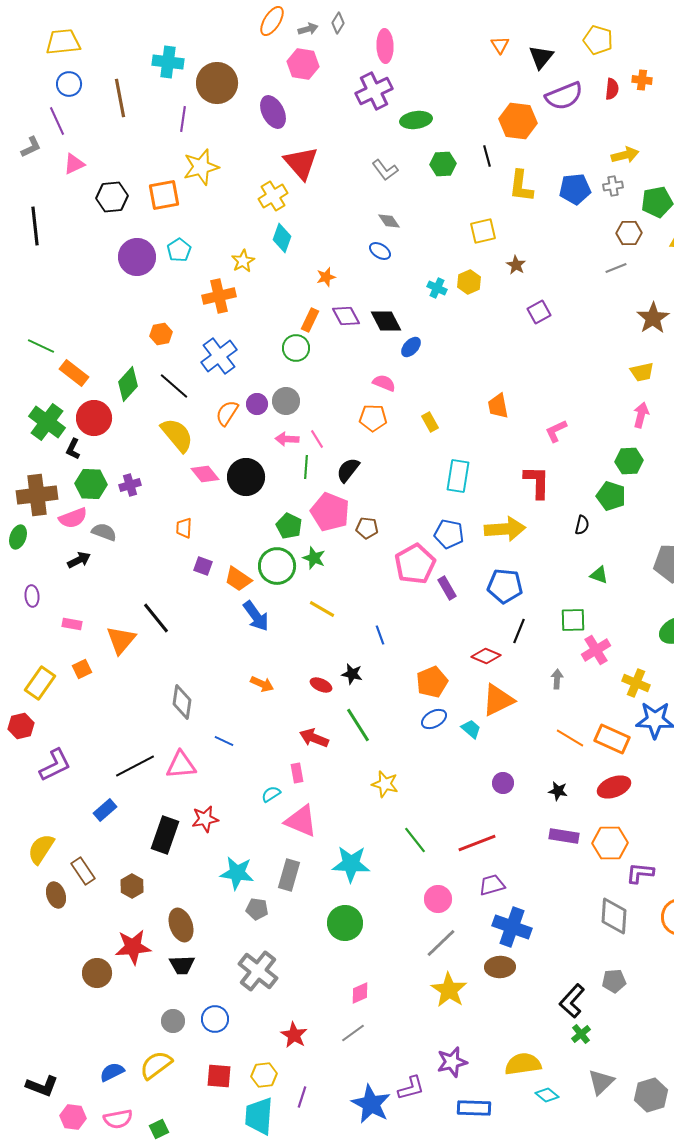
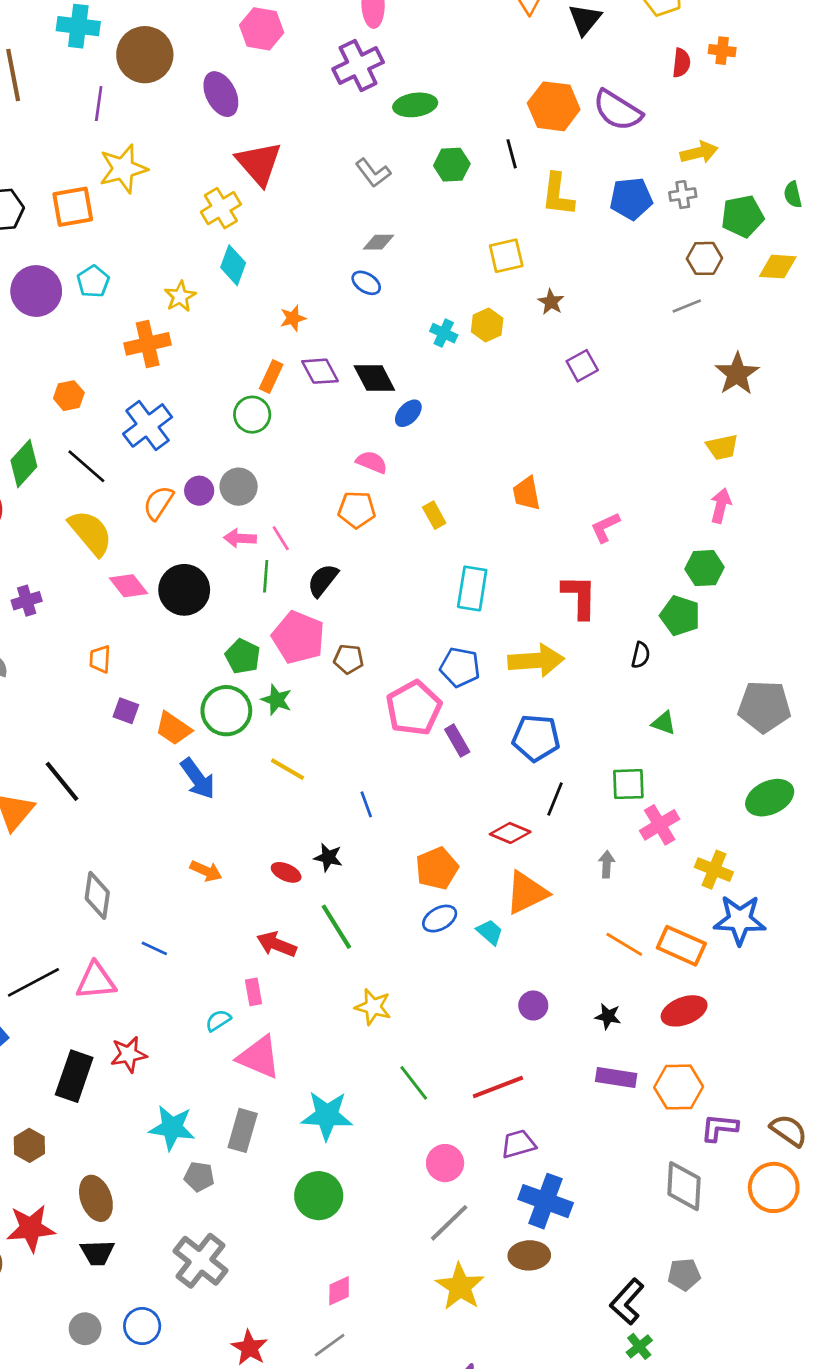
purple semicircle: (564, 96) -> (618, 110), moved, turned 54
gray diamond: (389, 221) -> (378, 242), turned -55

